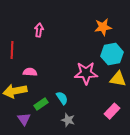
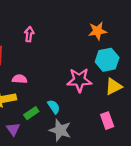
yellow triangle: (118, 79) -> (113, 86), turned -36
pink rectangle: (112, 111) -> (107, 121), turned -63
gray star: (68, 120) -> (60, 130), size x1.5

